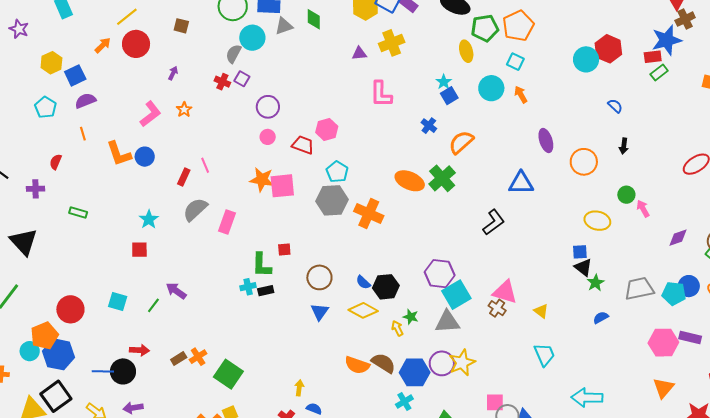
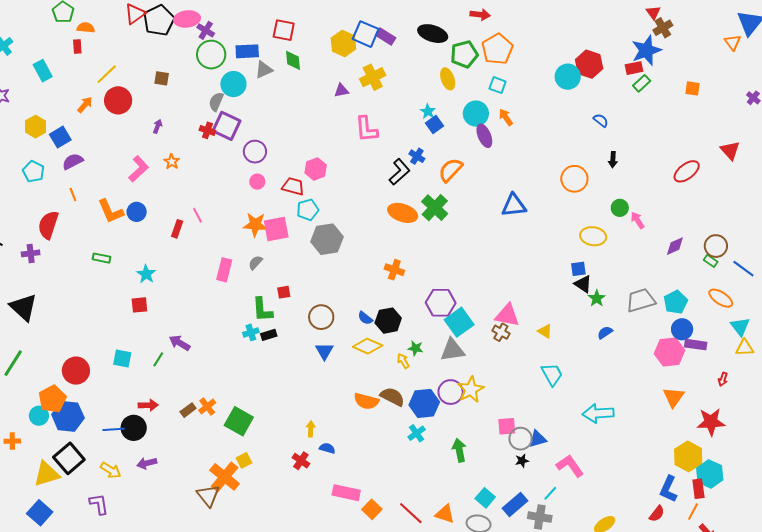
purple square: (242, 79) -> (227, 126), size x1.8
purple ellipse: (546, 140) -> (484, 136), moved
red semicircle: (56, 162) -> (48, 225), size x1.8
cyan pentagon: (337, 172) -> (308, 210), moved, turned 30
gray semicircle: (195, 209) -> (255, 263), moved, size x0.6
green rectangle: (78, 213) -> (101, 258), moved
orange cross: (369, 214) -> (394, 270), moved, size x0.7
black L-shape: (494, 222) -> (400, 172), moved
blue circle: (689, 286) -> (682, 329), moved
cyan pentagon: (674, 293) -> (676, 302), turned -30

